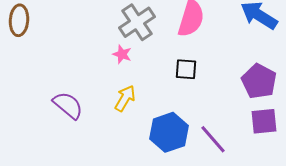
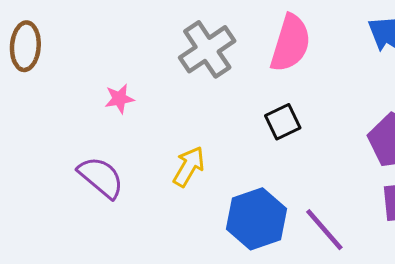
pink star: (122, 54) -> (119, 99), moved, turned -30
black square: (186, 69) -> (283, 122), turned -30

